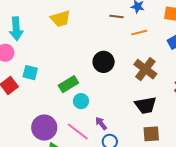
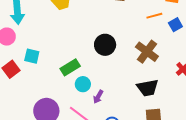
orange line: (139, 33) -> (154, 16), moved
purple arrow: (101, 123) -> (98, 97), moved, turned -112

